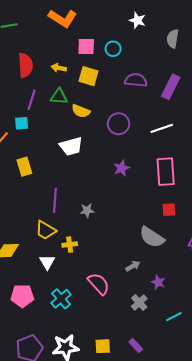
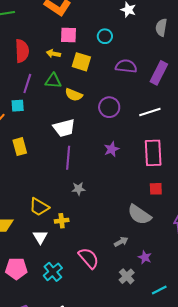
pink square: (86, 47) -> (69, 35), moved
purple line: (55, 200) -> (68, 158), moved

